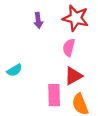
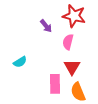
purple arrow: (38, 20) -> (46, 26), moved, turned -32
red triangle: (73, 76) -> (72, 67), turned -30

